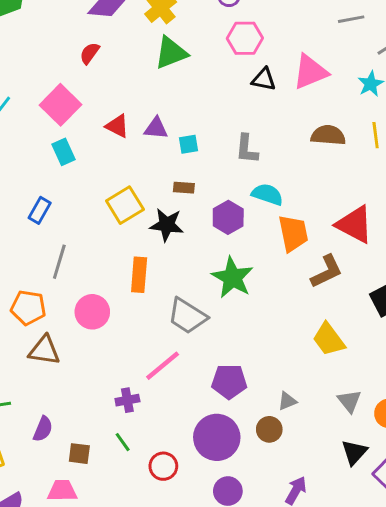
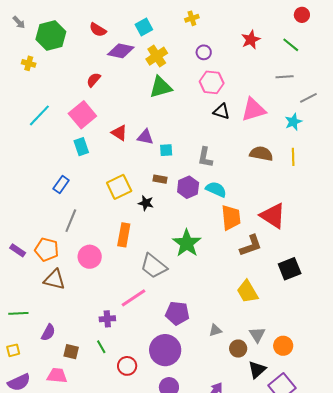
red semicircle: (90, 53) -> (94, 80), moved
purple hexagon: (228, 217) -> (188, 187), moved
black star: (167, 225) -> (146, 203), size x0.7
brown circle: (269, 429) -> (238, 349), moved

